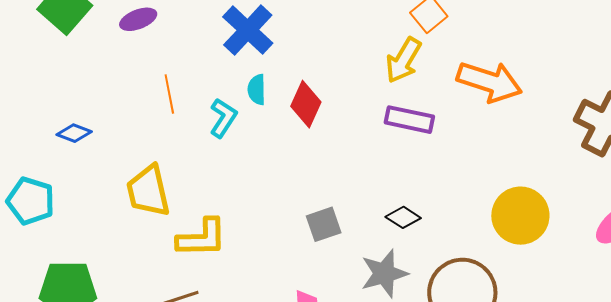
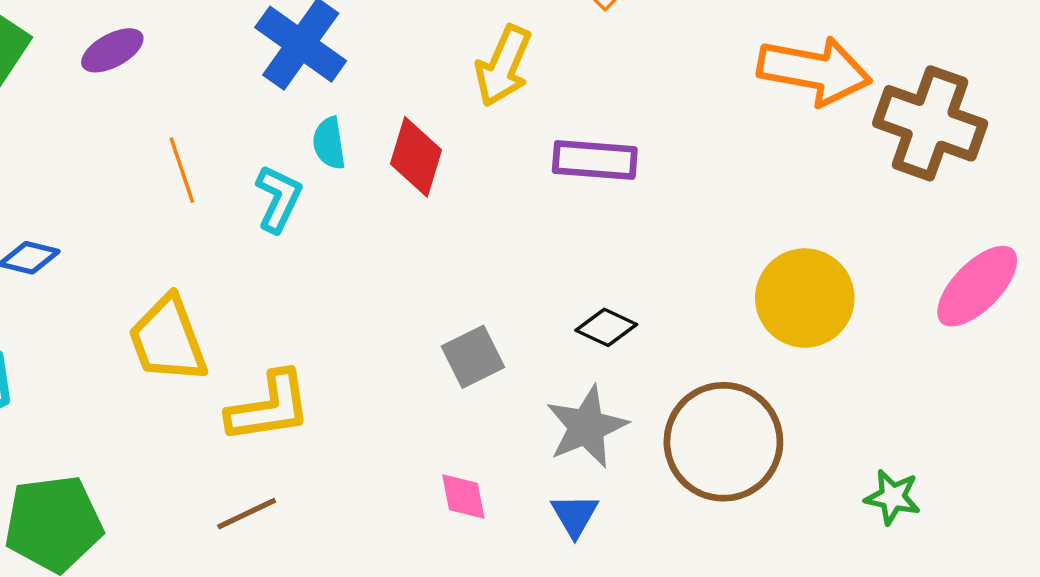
yellow arrow: (403, 60) -> (503, 66), moved
orange arrow: (489, 82) -> (814, 71), moved

